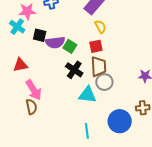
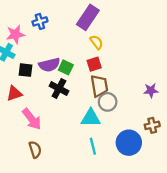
black square: (40, 35) -> (25, 70), moved
black cross: (74, 70) -> (59, 88), moved
brown semicircle: (31, 107) -> (35, 150), moved
cyan line: (87, 131) -> (93, 146), moved

